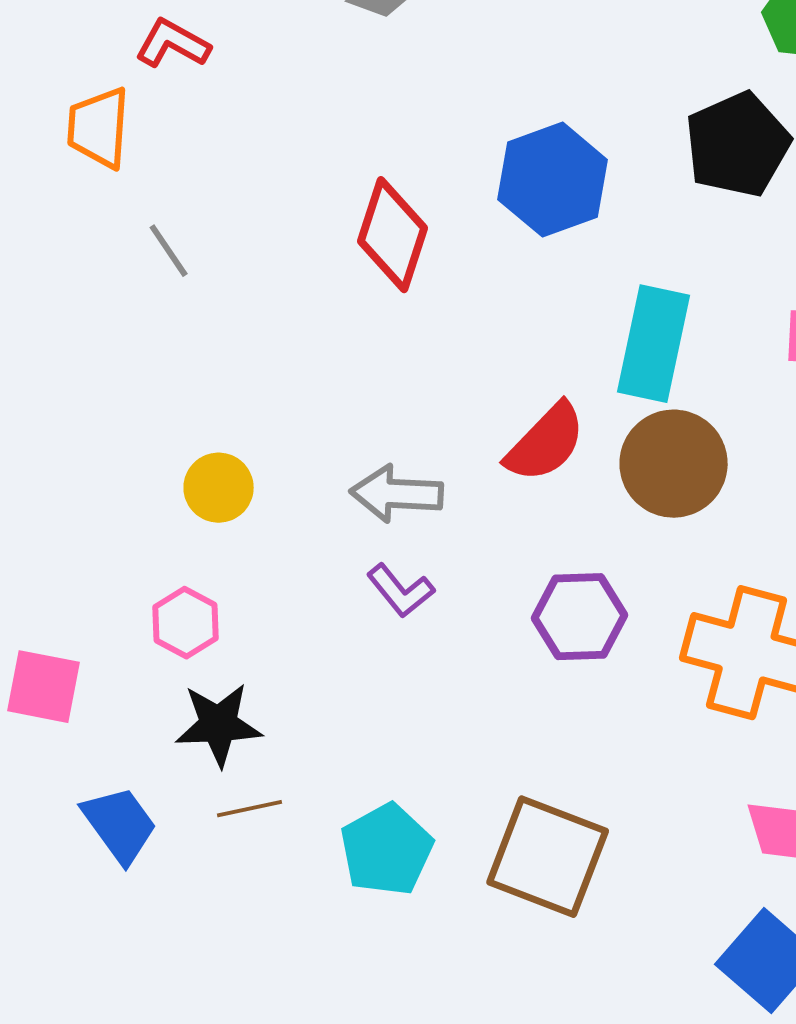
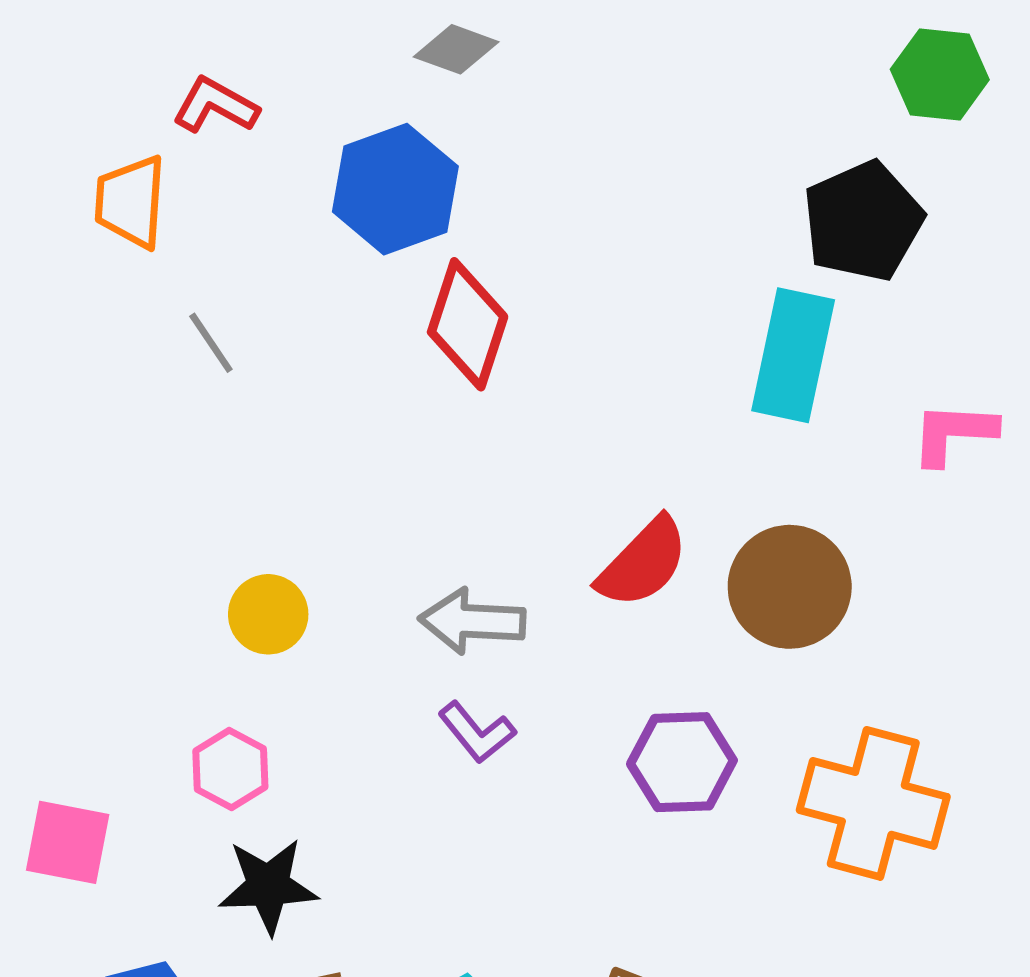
blue hexagon: (553, 180) -> (395, 189), moved
cyan rectangle: (654, 344) -> (793, 355), moved

